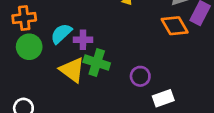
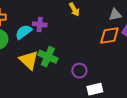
orange diamond: (175, 26) -> (109, 35), turned -75
purple cross: (83, 40) -> (40, 24), moved

